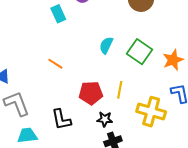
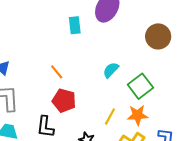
orange star: (173, 60) -> (138, 115), moved
red pentagon: (91, 93) -> (64, 101), moved

